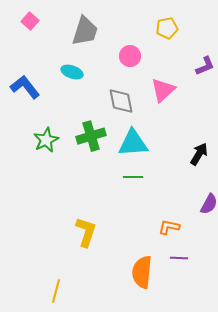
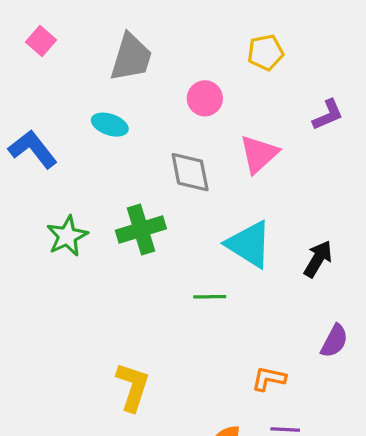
cyan triangle: (133, 143) -> (249, 244), moved, turned 36

